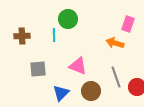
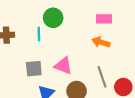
pink rectangle: (128, 24) -> (104, 19), moved, turned 70
gray square: (38, 69) -> (34, 69), moved

